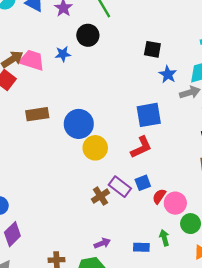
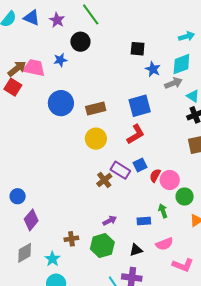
brown rectangle: (37, 114) -> (96, 108), moved
blue circle: (79, 124) -> (61, 103), moved

